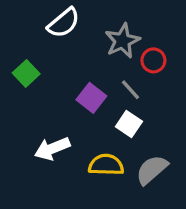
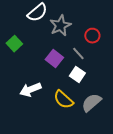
gray star: (122, 41) -> (60, 26), moved
yellow semicircle: (106, 165) -> (63, 100), turned -140

